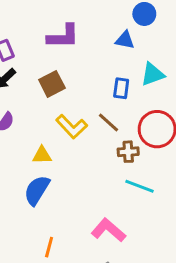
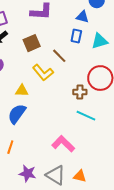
blue rectangle: (121, 88) -> (76, 36), moved
brown line: (109, 123) -> (59, 56), moved
orange line: (49, 247) -> (10, 147), moved

